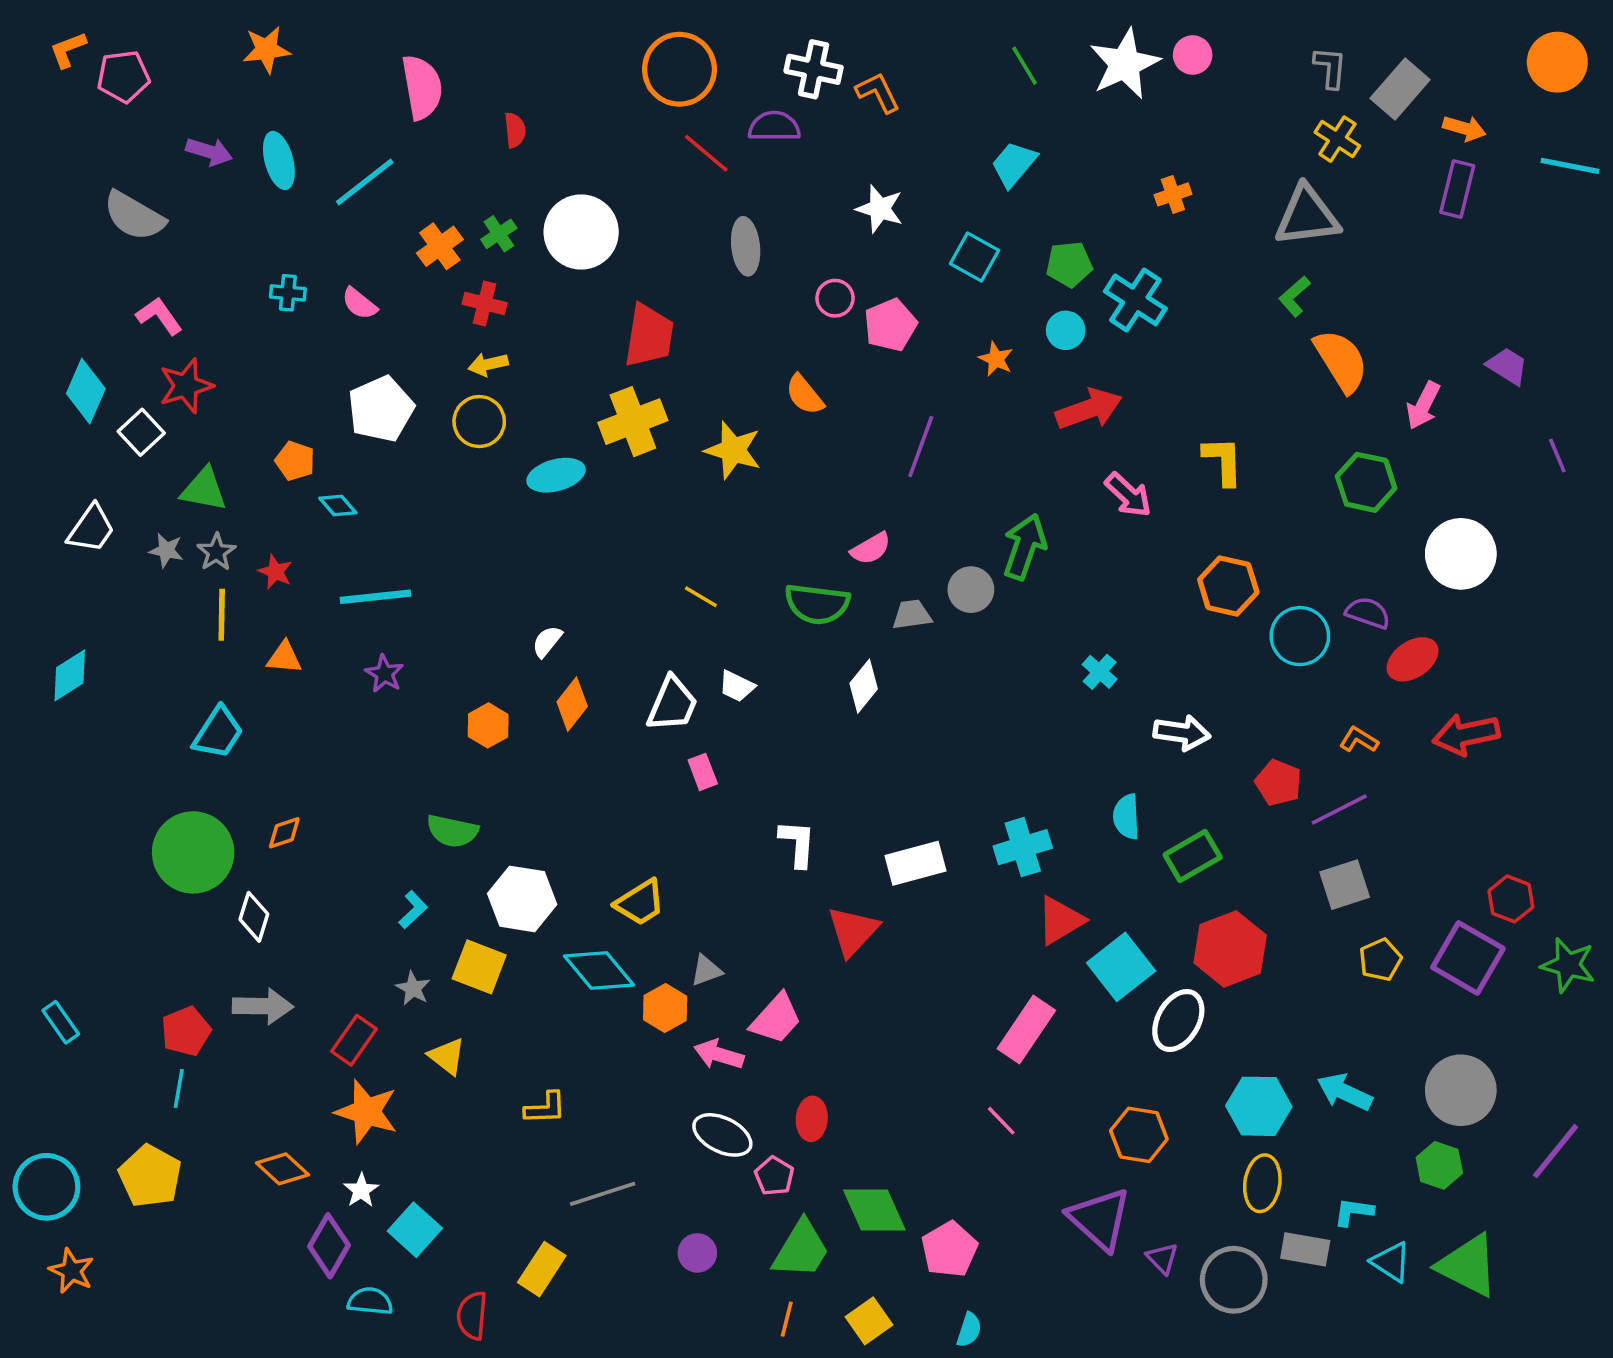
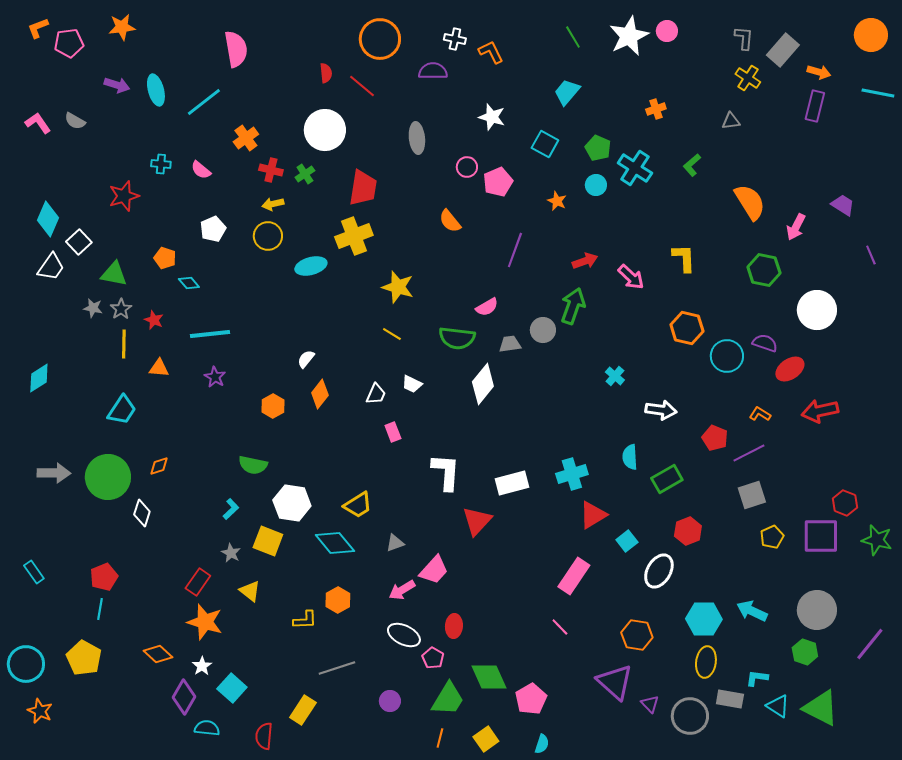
orange star: (266, 50) -> (122, 27), moved
white cross: (814, 69) -> (455, 39), size x0.7
red semicircle: (515, 130) -> (326, 73), moved
red line: (706, 153) -> (362, 86), moved
gray semicircle: (134, 216) -> (75, 121), size x0.6
gray triangle: (1307, 216) -> (731, 121), size x0.5
green cross: (499, 234) -> (305, 174), moved
green pentagon: (1069, 264) -> (598, 148), turned 30
green L-shape: (1295, 296) -> (692, 165), moved
pink L-shape: (159, 316) -> (38, 123), moved
red star: (186, 386) -> (124, 196), moved
white pentagon: (381, 409) -> (213, 229), size x0.7
red arrow: (1089, 409) -> (585, 261), moved, size x0.7
yellow star: (733, 450) -> (398, 287), moved
white trapezoid: (91, 529) -> (51, 267), moved
white diamond: (864, 686) -> (483, 384), size x1.4
white trapezoid: (672, 704) -> (376, 394), size x0.7
white L-shape: (797, 843) -> (446, 472), size x1.4
red hexagon: (1230, 949) -> (688, 531), size x0.7
purple square: (1468, 958) -> (821, 536), turned -30
cyan square: (1121, 967) -> (627, 541), size x0.6
gray arrow: (263, 1006) -> (54, 473), moved
orange hexagon: (665, 1008) -> (338, 600), moved
pink arrow: (719, 1054) -> (402, 590), turned -48

